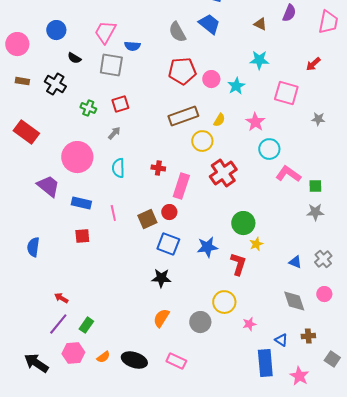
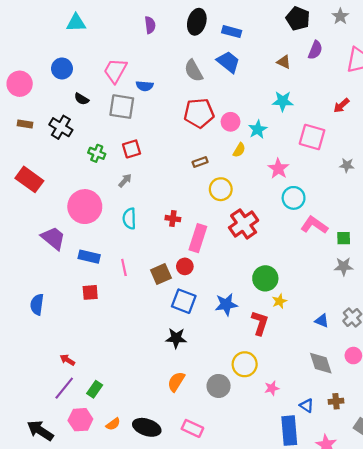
brown rectangle: (183, 116) -> (200, 162), size x0.5
yellow semicircle: (219, 120) -> (239, 150), moved

